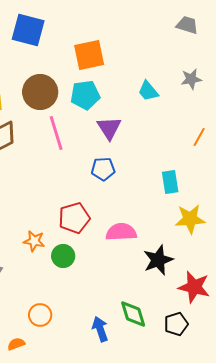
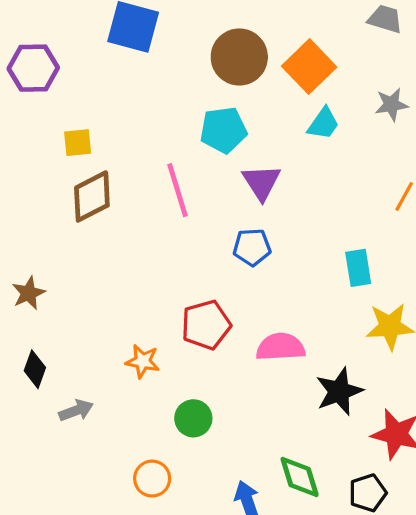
orange square: (89, 55) -> (309, 67), moved, turned -32
cyan trapezoid: (148, 91) -> (323, 124), turned -105
brown circle: (40, 92) -> (239, 57), moved
green circle: (63, 256) -> (193, 418), moved

